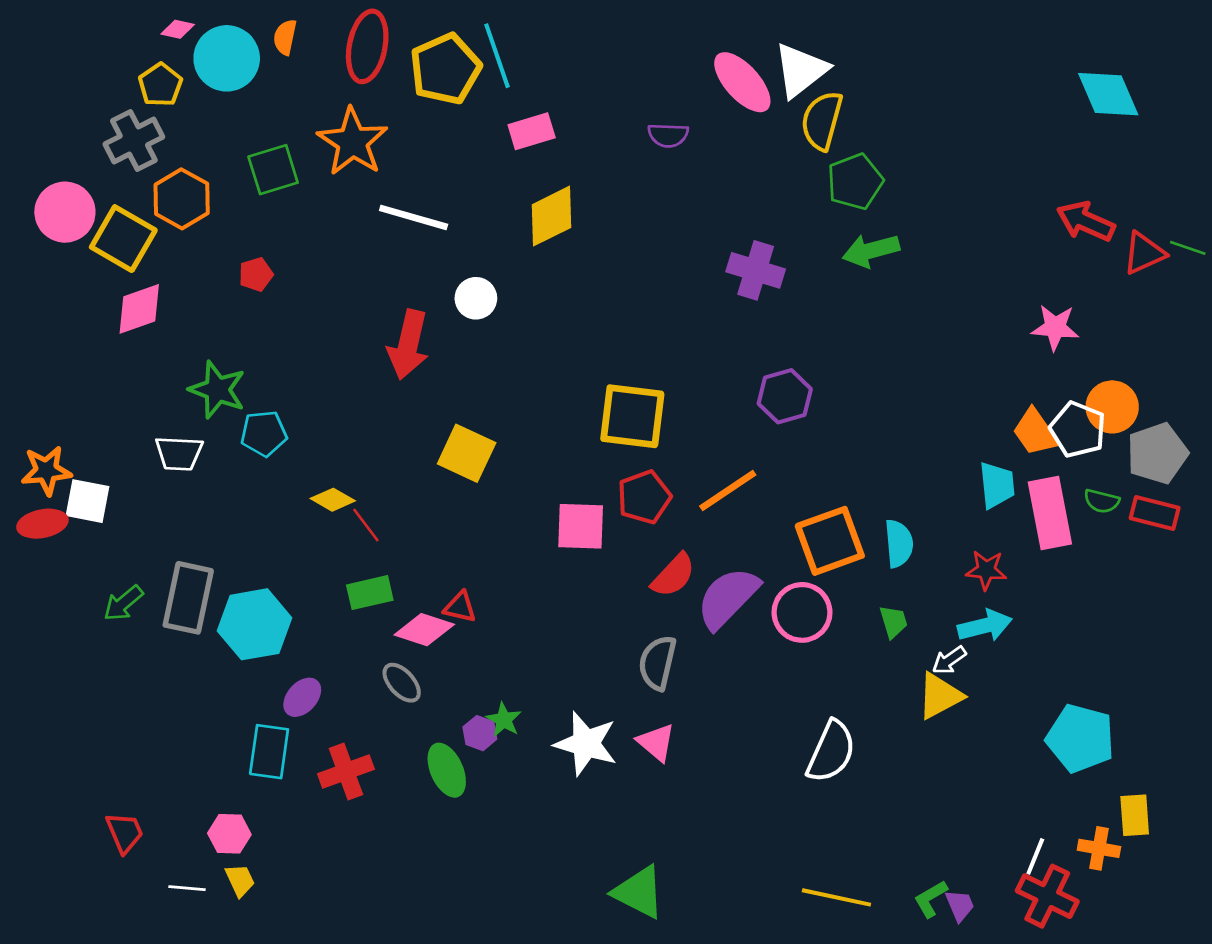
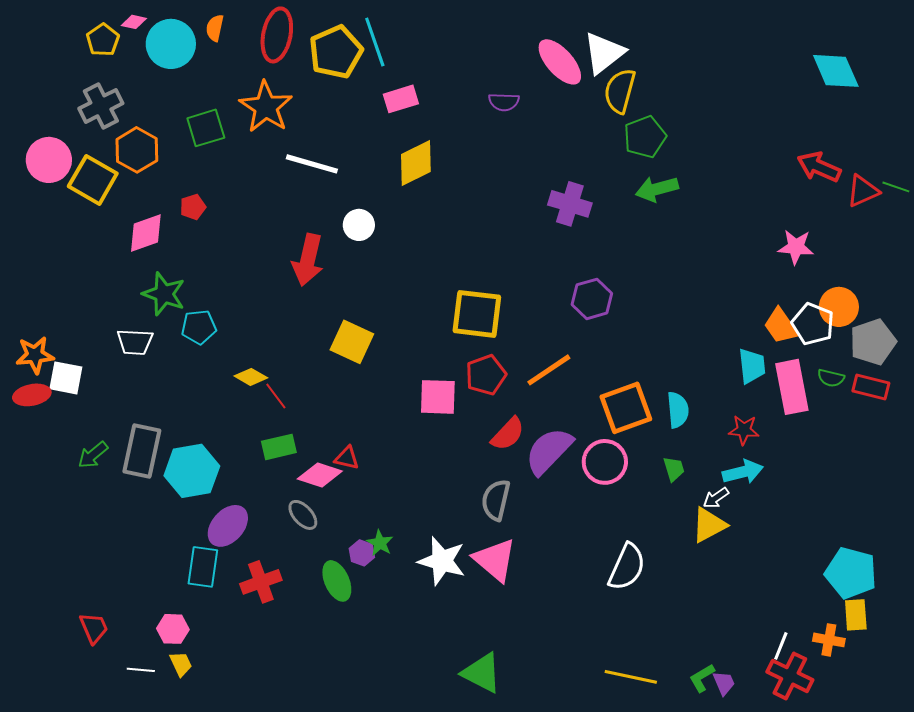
yellow pentagon: (160, 85) -> (103, 40), moved
pink diamond: (139, 309) -> (146, 233), moved
purple ellipse: (302, 697) -> (228, 526), size x1.4
cyan pentagon: (1080, 738) -> (851, 573), moved
pink triangle: (656, 742) -> (495, 560), size x1.5

